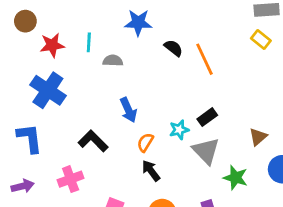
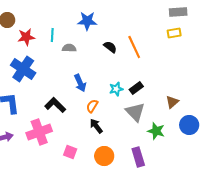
yellow rectangle: (261, 39) -> (174, 33), turned -48
black semicircle: (173, 48) -> (110, 47), moved
cyan star: (179, 130) -> (116, 89), moved
pink cross: (71, 179) -> (39, 132), size x1.4

